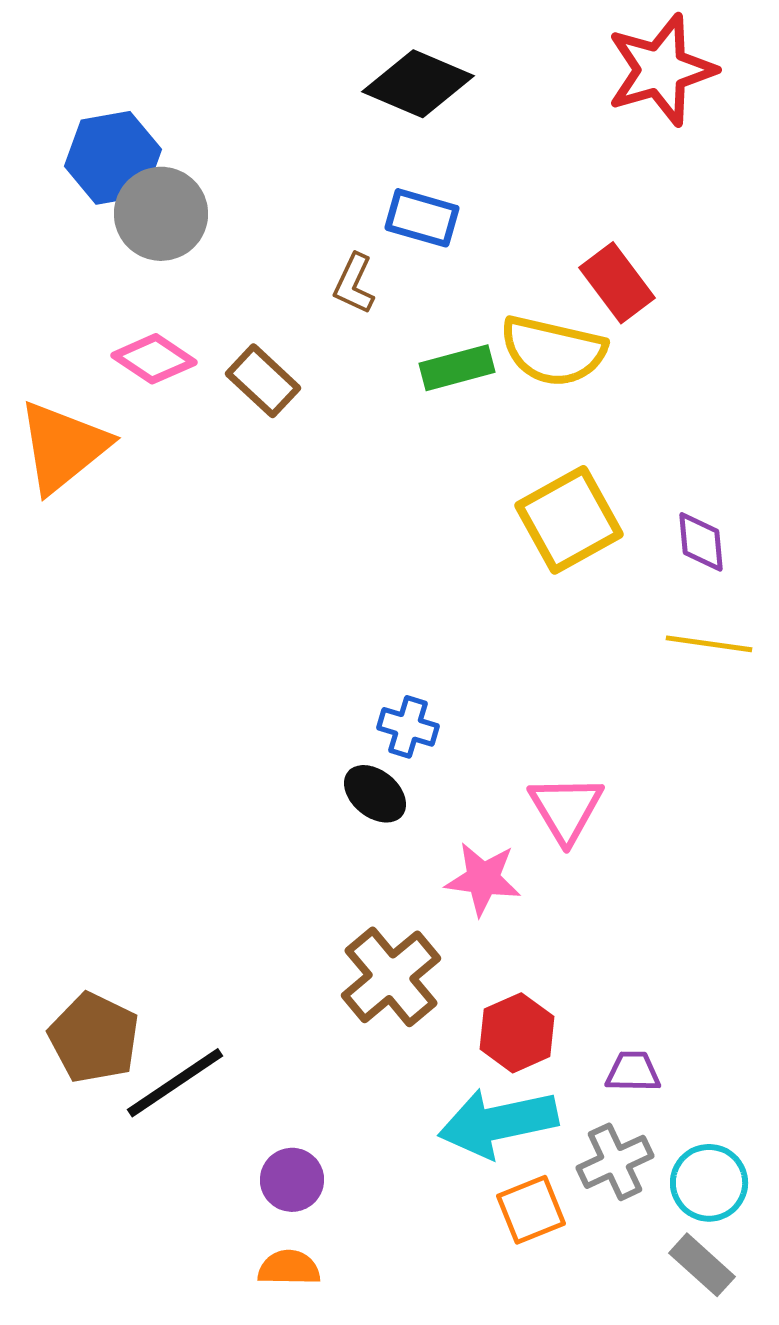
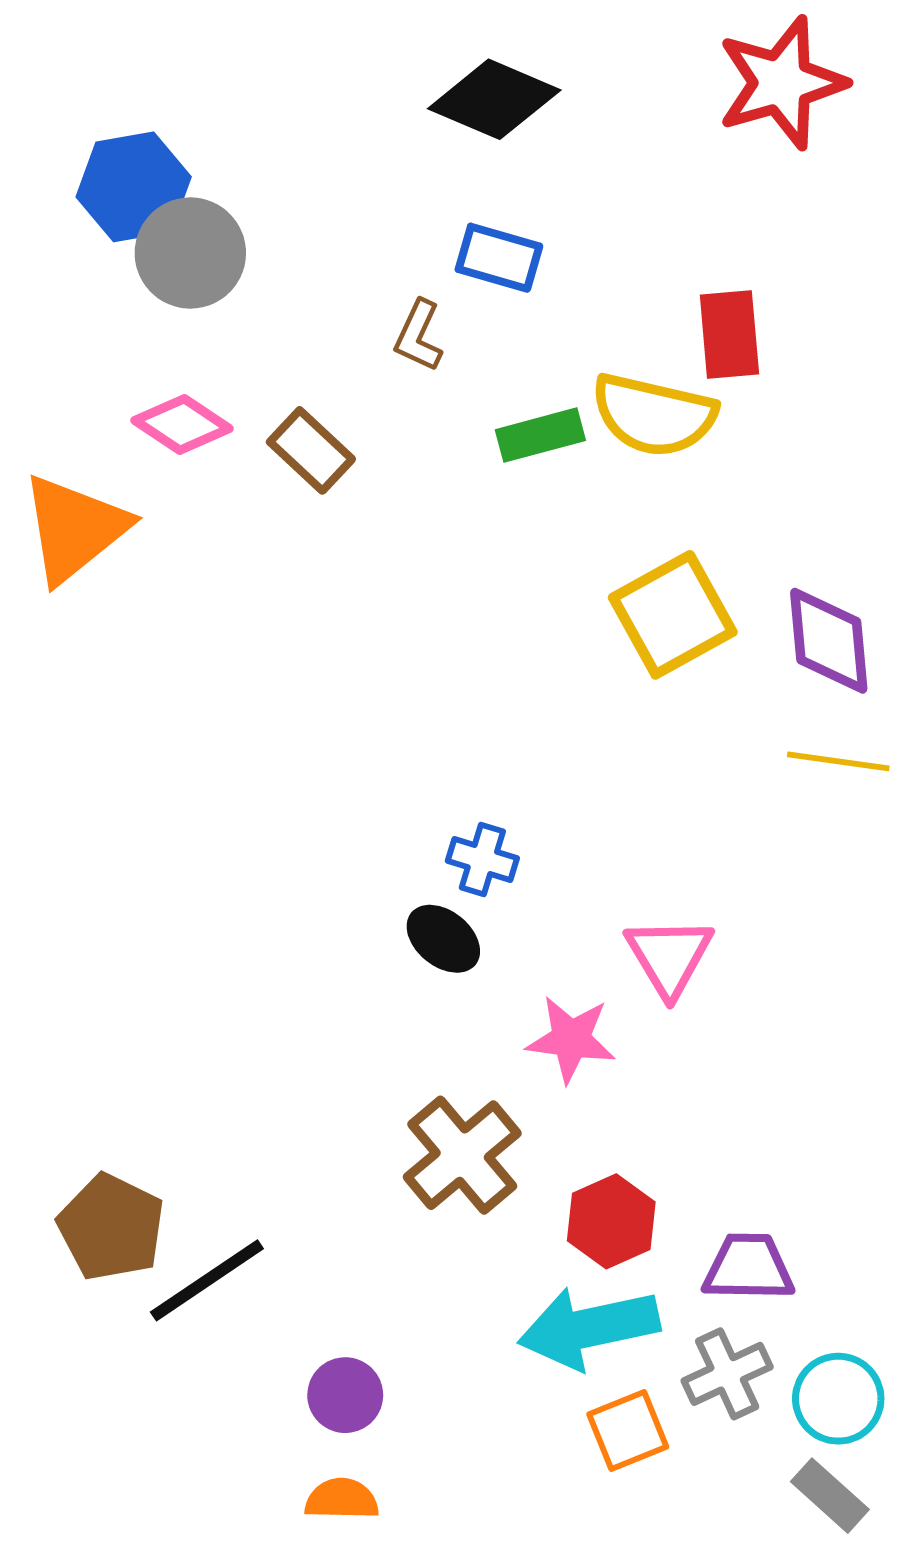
red rectangle: (617, 283) -> (729, 335), turned 32
purple diamond: (701, 542) -> (829, 641), size x1.5
purple trapezoid: (633, 1072) -> (748, 1267), size x1.4

